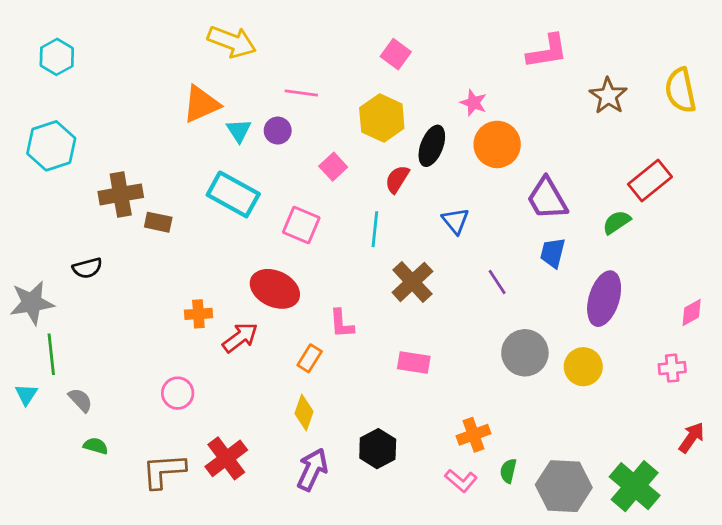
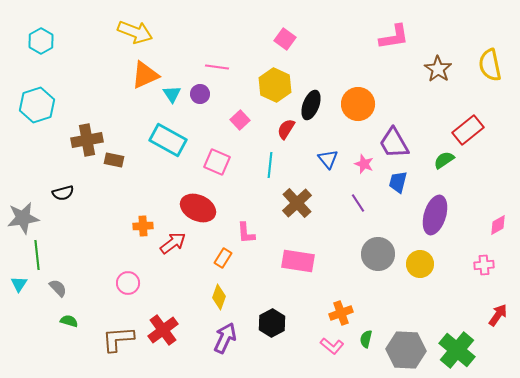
yellow arrow: (232, 42) -> (135, 32), moved
pink star: (474, 103) -> (364, 164), moved
pink rectangle: (414, 363) -> (298, 261), size x1.4

